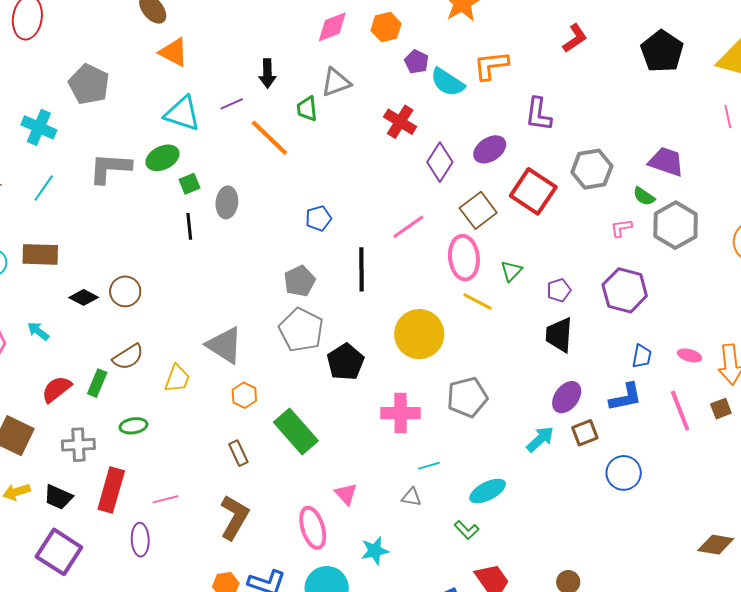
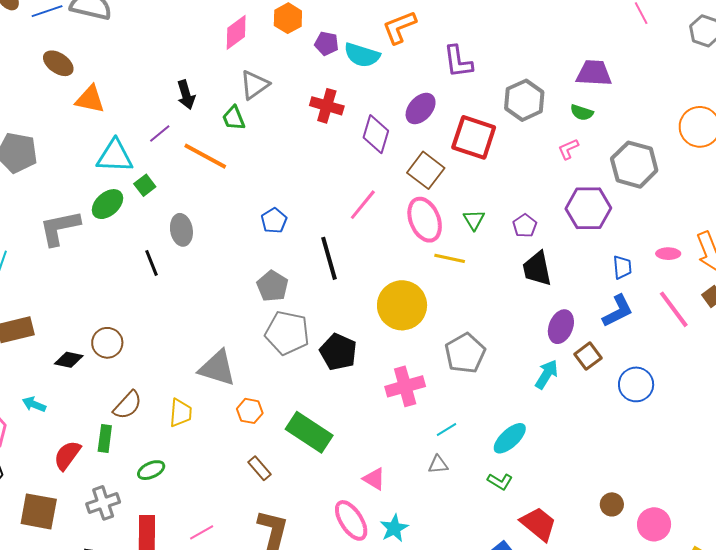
green square: (189, 184) -> (145, 185), moved
gray hexagon: (676, 225) -> (634, 165), moved
cyan star: (375, 551) -> (394, 528), moved

